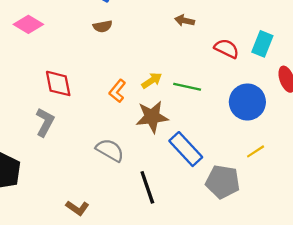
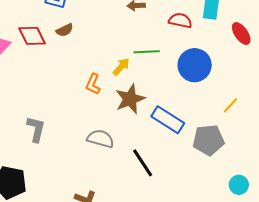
red diamond: (58, 83) -> (32, 36), moved
green line: (187, 87) -> (147, 52), moved
blue circle: (247, 102) -> (195, 65), moved

